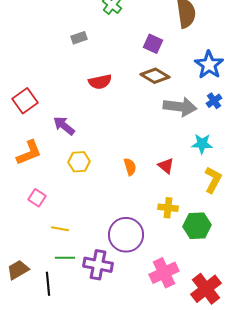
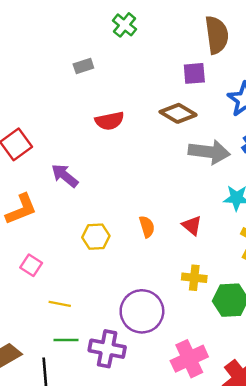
purple square: (153, 44) -> (194, 73), moved, turned -30
yellow hexagon: (79, 162) -> (96, 237), moved

